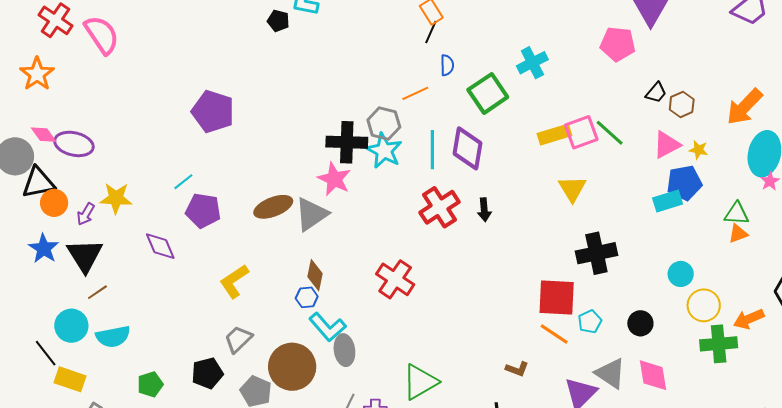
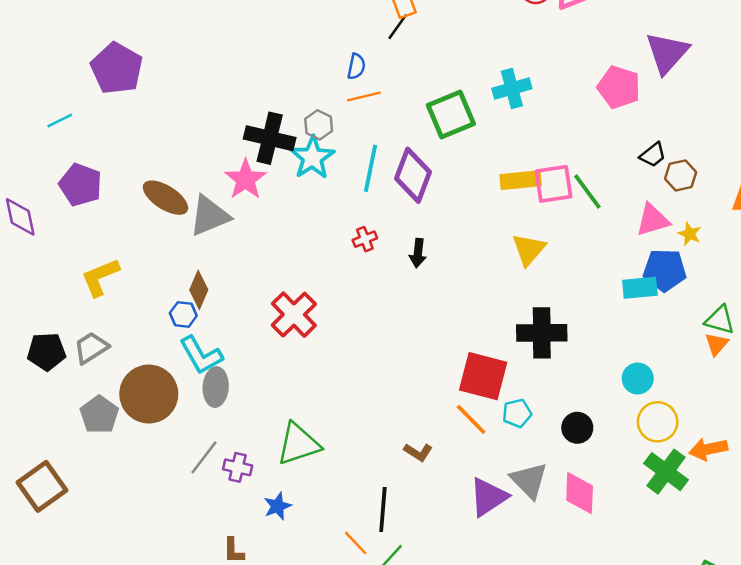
blue semicircle: (447, 65) -> (356, 66), moved
gray hexagon: (384, 124) -> (319, 125), size x0.7
cyan line: (183, 182) -> (60, 120), moved
brown ellipse: (273, 207) -> (165, 198), turned 42
red cross: (440, 207) -> (365, 239), size x0.5
orange triangle: (738, 234) -> (717, 344), turned -40
green cross: (719, 344) -> (666, 472), turned 30
black pentagon: (207, 373) -> (46, 352), moved

